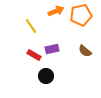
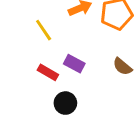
purple rectangle: (52, 49) -> (74, 64), turned 40

